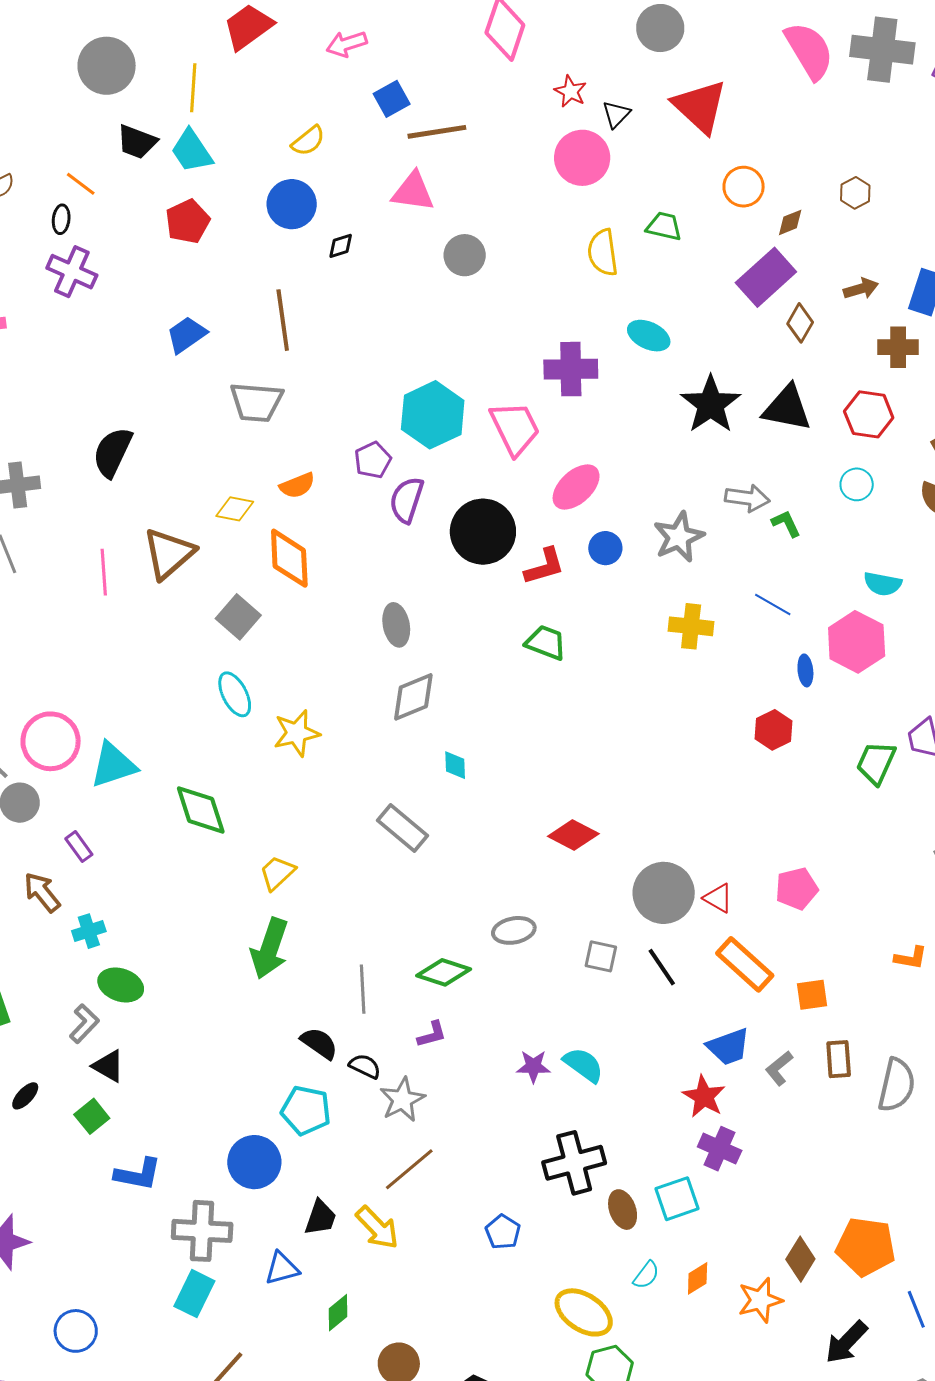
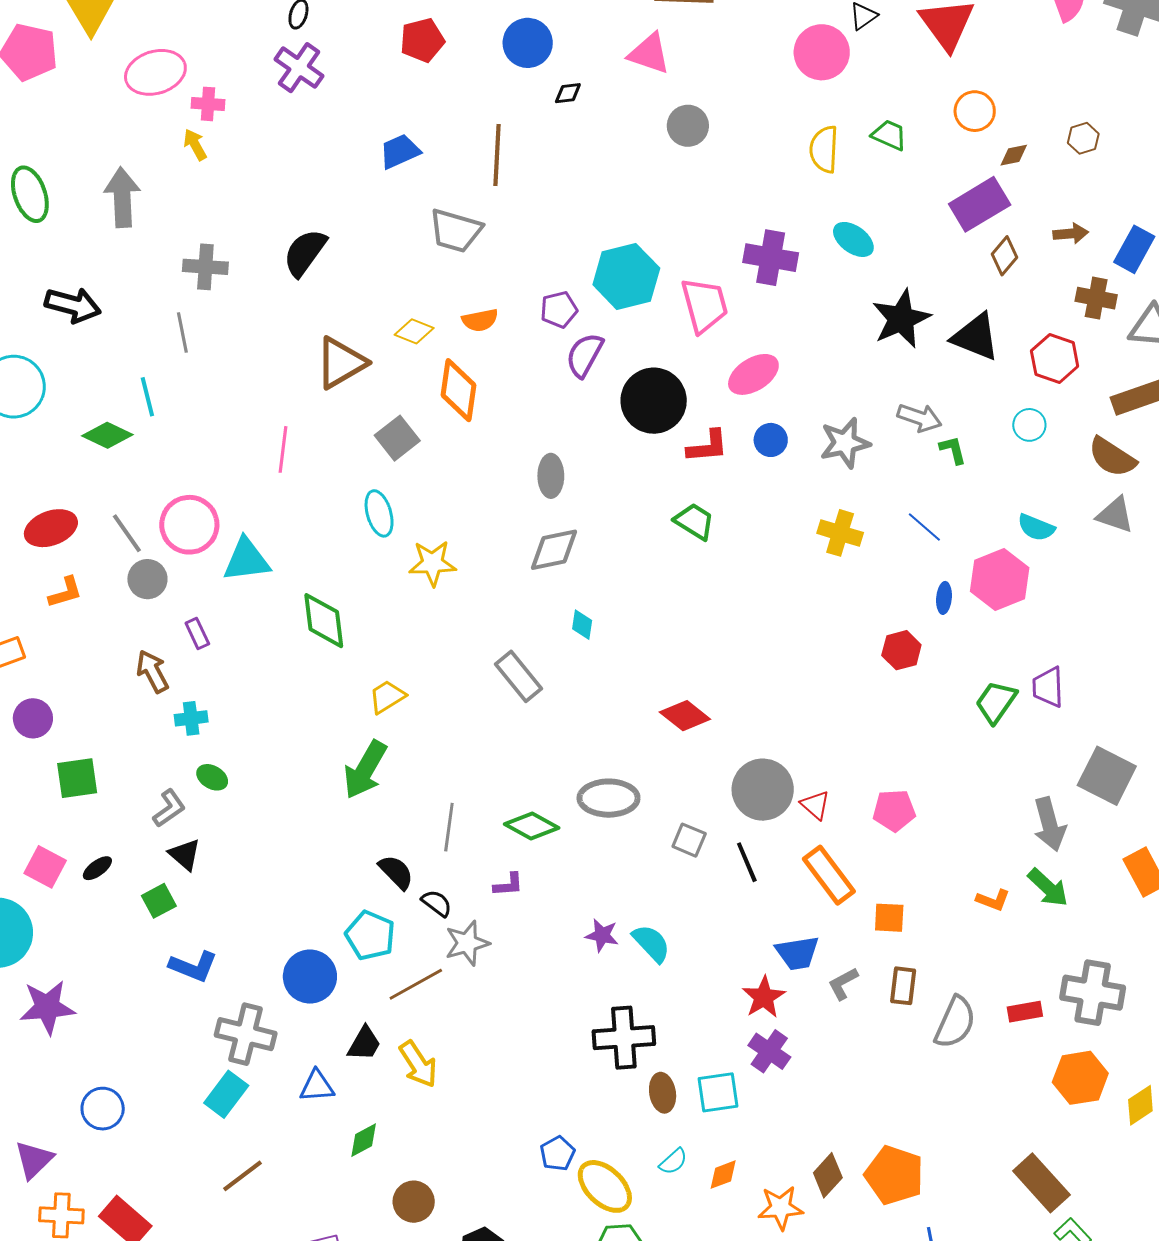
pink line: (104, 572) -> (283, 449), moved
gray ellipse: (514, 930) -> (609, 798), size x1.4
green ellipse: (121, 985) -> (212, 777), size x0.7
brown line: (409, 1169) -> (416, 984), moved
blue pentagon: (503, 1232) -> (557, 1154), moved

